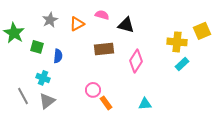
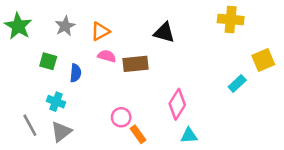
pink semicircle: (102, 15) -> (107, 56), moved
yellow square: (202, 31) -> (263, 60), moved
green star: (14, 33) -> (18, 26), moved
yellow cross: (177, 42) -> (231, 20), moved
pink diamond: (136, 61) -> (177, 104), moved

